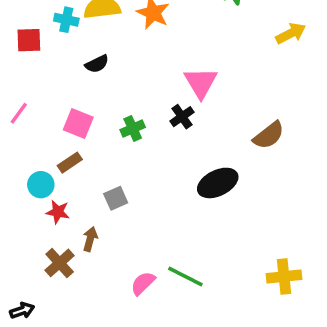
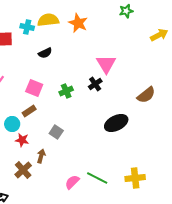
gray square: (116, 198) -> (56, 132), turned -32
yellow cross: (284, 277) -> (135, 178), moved

